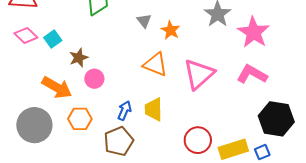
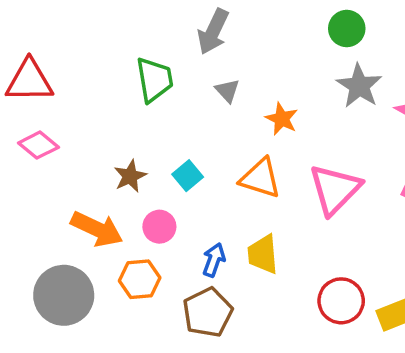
gray triangle: (144, 21) -> (227, 91), moved
cyan square: (53, 39) -> (188, 176), moved
pink circle: (94, 79) -> (159, 227), moved

